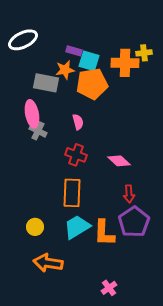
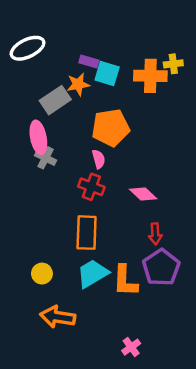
gray rectangle: (46, 83) -> (55, 100), turned -45
orange pentagon: (92, 84) -> (111, 128), moved
pink semicircle: (78, 122) -> (99, 159), moved

